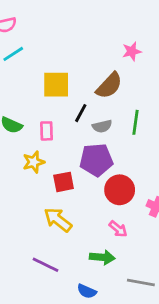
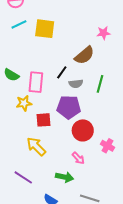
yellow square: (56, 85) -> (45, 29), moved
pink rectangle: (47, 131) -> (36, 82), size x1.5

